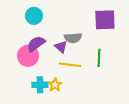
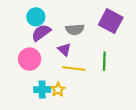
purple square: (105, 20) -> (111, 21), turned 30
gray semicircle: (73, 38) -> (75, 30), moved
purple semicircle: (36, 44) -> (41, 33), moved

